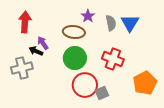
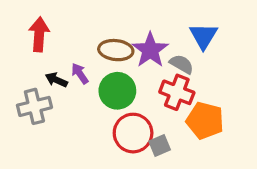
purple star: (88, 16) -> (150, 50), moved, size x1.6
gray semicircle: (111, 23) -> (182, 64), moved, turned -49
purple arrow: (43, 43) -> (80, 74), moved
orange pentagon: (145, 83) -> (205, 120), moved, turned -30

